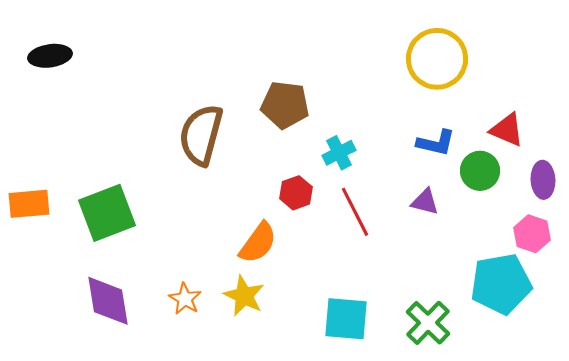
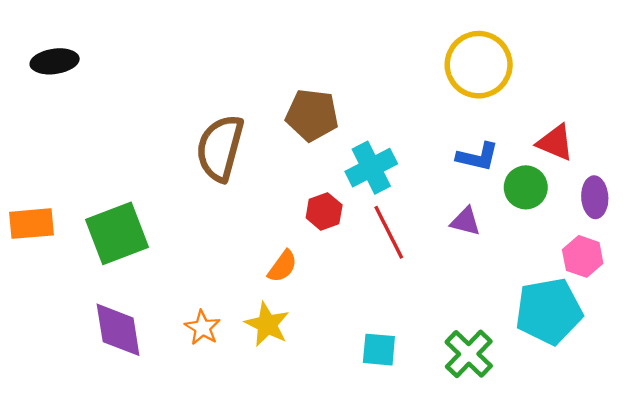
cyan cross: (339, 153) -> (371, 168), size x1.4
orange semicircle: (258, 243) -> (282, 266), size x0.7
cyan square: (346, 319) -> (379, 350), size x0.7

